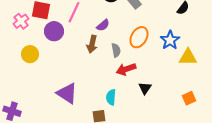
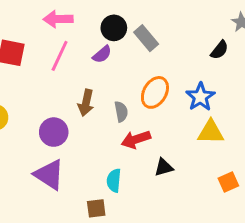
purple semicircle: (103, 25) -> (102, 54), moved
purple circle: (54, 31) -> (54, 132), moved
yellow triangle: (188, 57) -> (211, 132), moved
black triangle: (145, 88) -> (164, 167), turned 40

